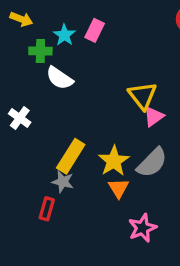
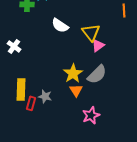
white semicircle: (60, 78) -> (60, 25), moved
yellow rectangle: (71, 156) -> (21, 89), moved, turned -30
gray star: (63, 182) -> (45, 96), moved

